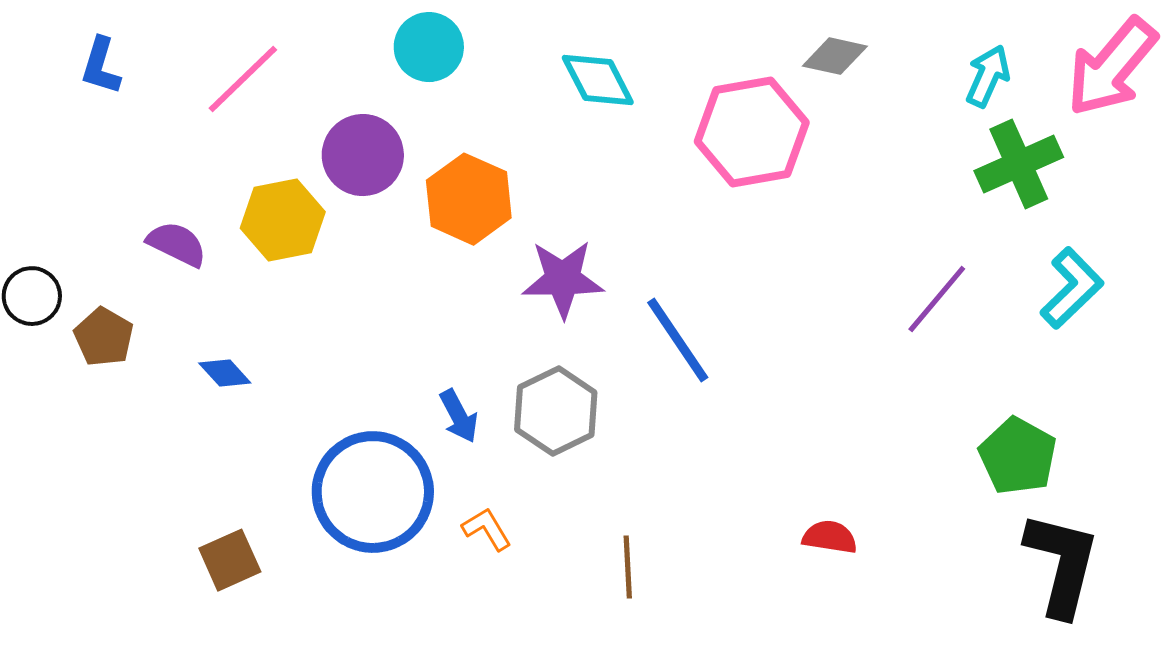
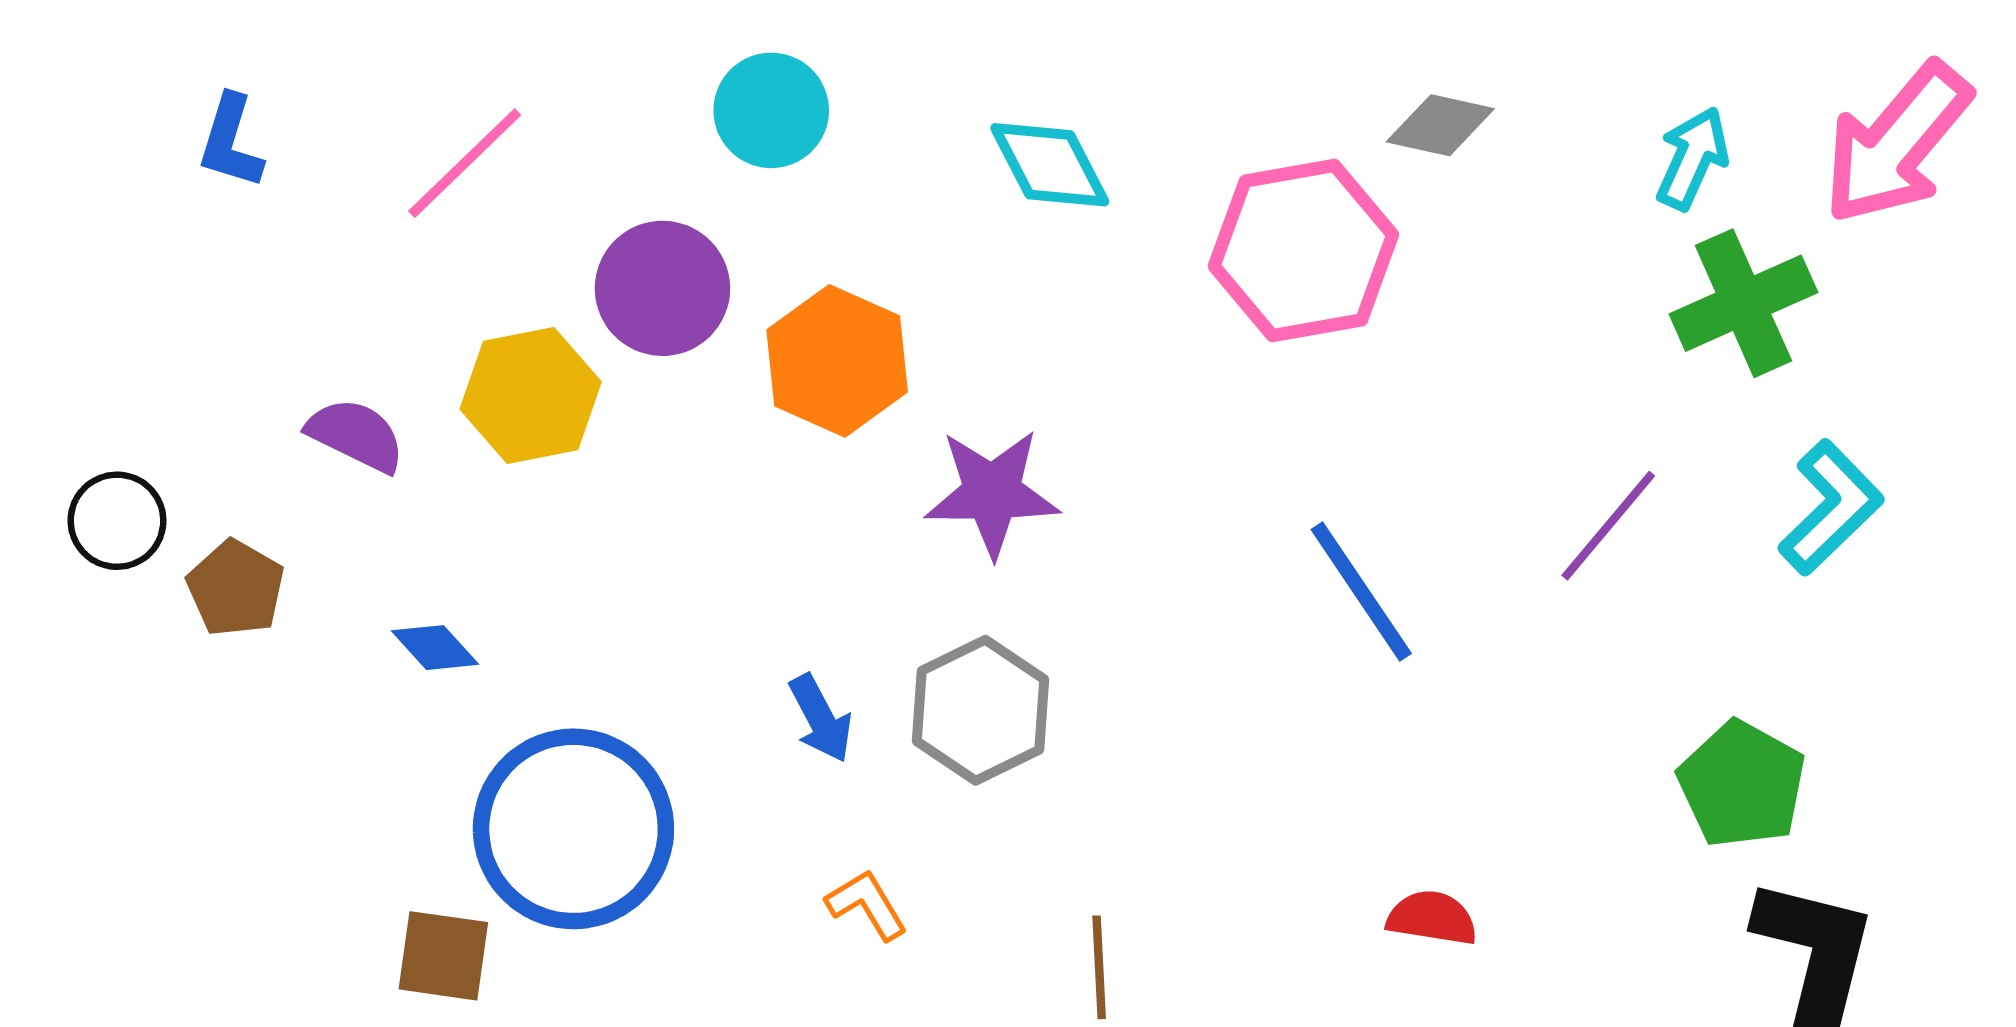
blue line: (678, 340) -> (1361, 592), moved
blue circle: (373, 492) -> (573, 829), moved
brown square: (230, 560) -> (443, 956), turned 32

